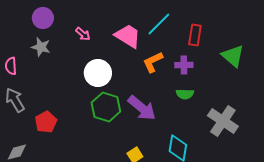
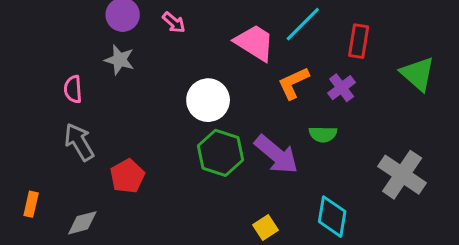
pink arrow: (83, 34) -> (174, 23), moved
purple cross: (184, 65) -> (342, 88), turned -36
green semicircle: (185, 94) -> (323, 134), moved

